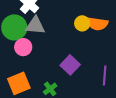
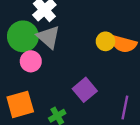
gray triangle: (35, 26) -> (48, 37), turned 30

